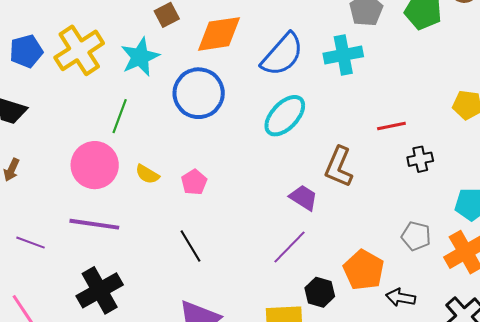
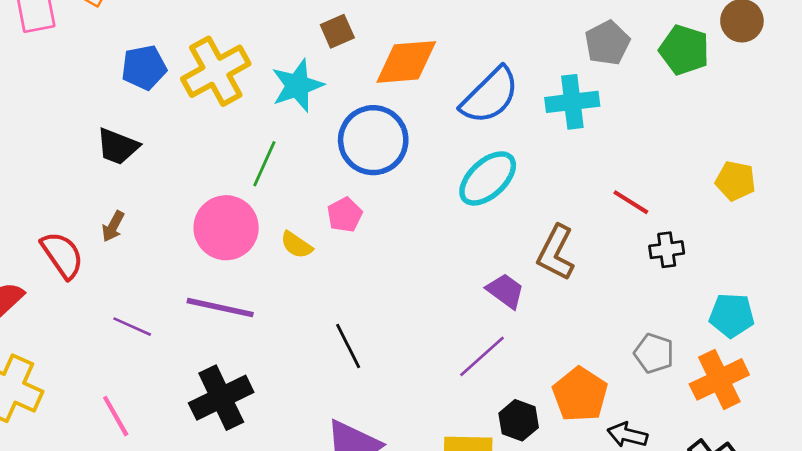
red line: (391, 126) -> (631, 202), turned 40
pink pentagon: (194, 182) -> (345, 215), moved

